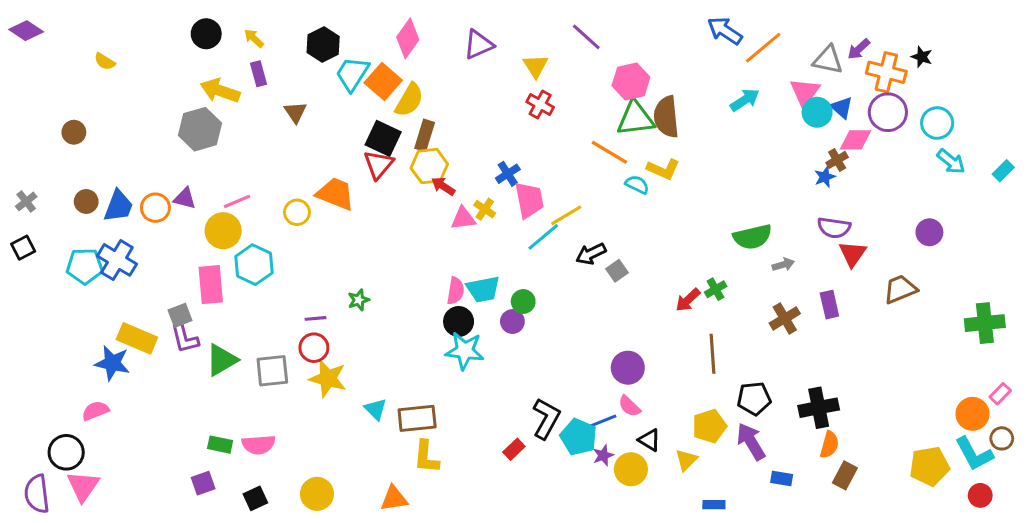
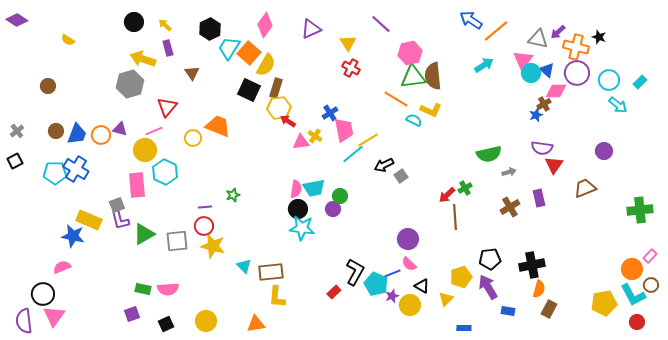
red triangle: (379, 165) -> (167, 107), moved
cyan rectangle: (1003, 171) -> (640, 82), moved
brown line: (712, 354) -> (455, 217), moved

